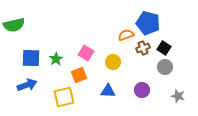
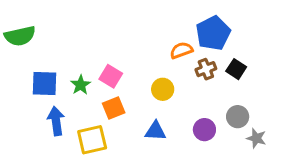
blue pentagon: (148, 23) -> (213, 33), turned 30
pink square: (86, 53) -> (111, 76), moved
gray circle: (165, 67) -> (238, 117), moved
blue arrow: (27, 85) -> (56, 121), moved, turned -78

